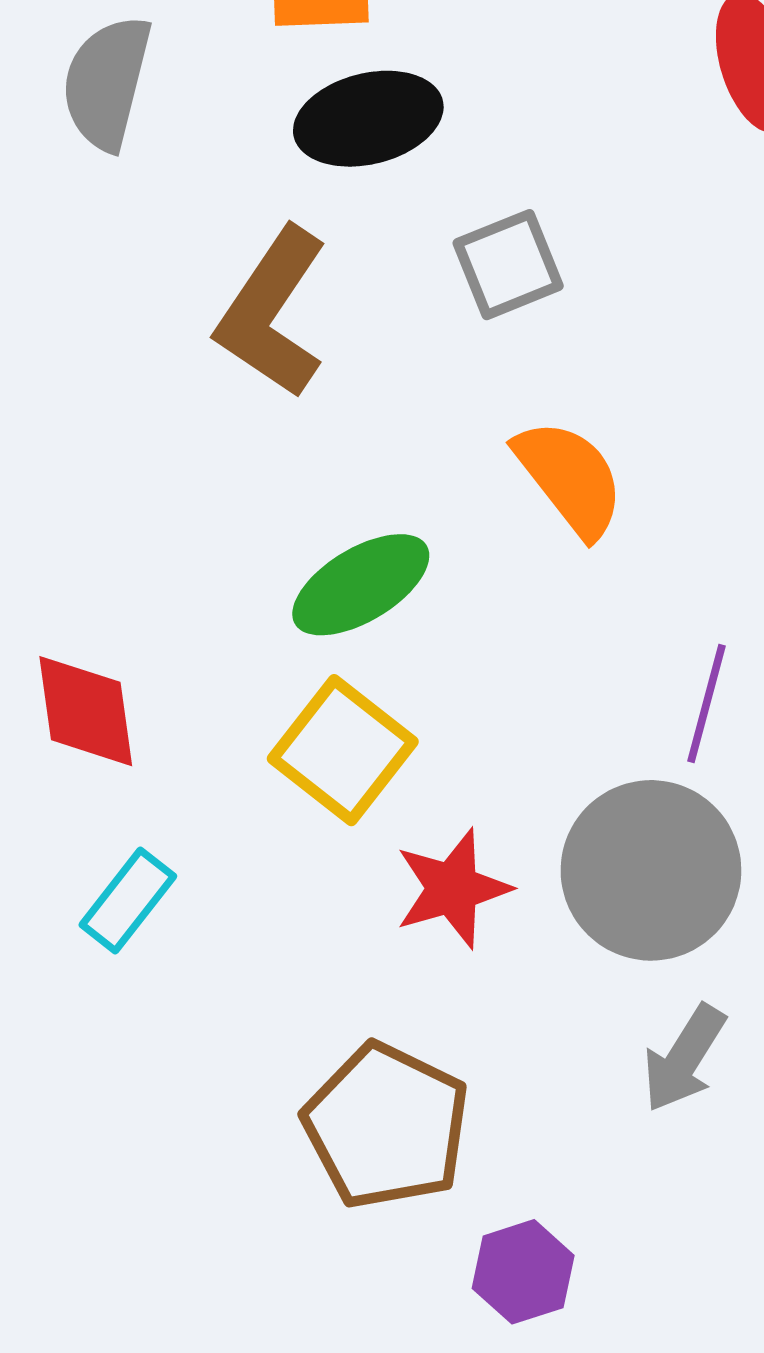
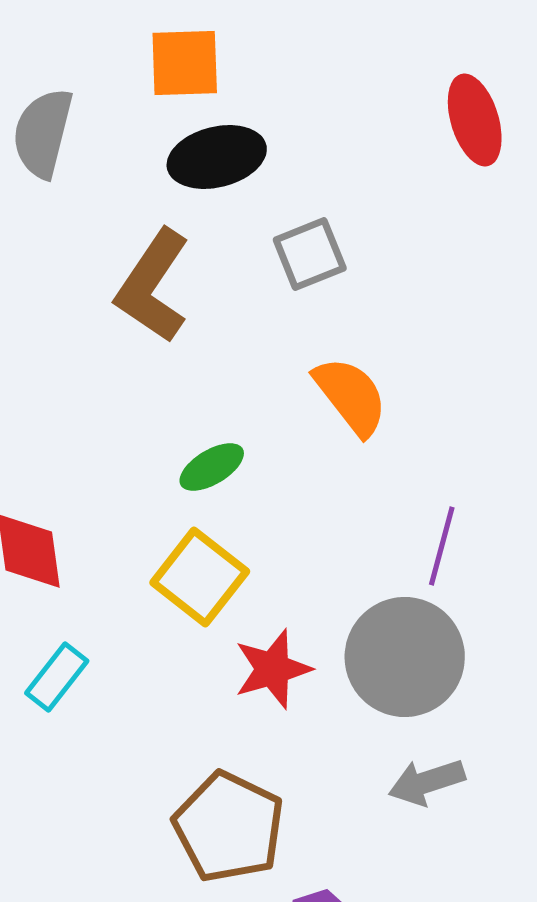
green ellipse: (361, 585) -> (212, 467), size x0.7
gray arrow: (684, 1058) -> (427, 782), turned 40

